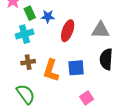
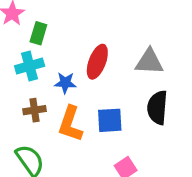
green rectangle: (30, 13) -> (38, 33), turned 40
blue star: (48, 16) -> (65, 83), moved

